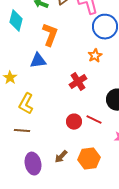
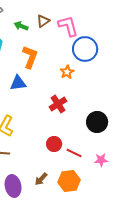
orange star: (95, 56) -> (67, 72), moved
red line: (94, 120) -> (74, 153), moved

